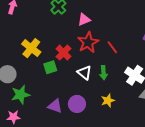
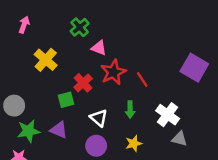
pink triangle: (84, 20) -> (99, 48), moved, turned 40
yellow cross: (31, 48) -> (46, 60), moved
white triangle: (84, 73) -> (99, 118), moved
purple triangle: (55, 106) -> (59, 130), moved

